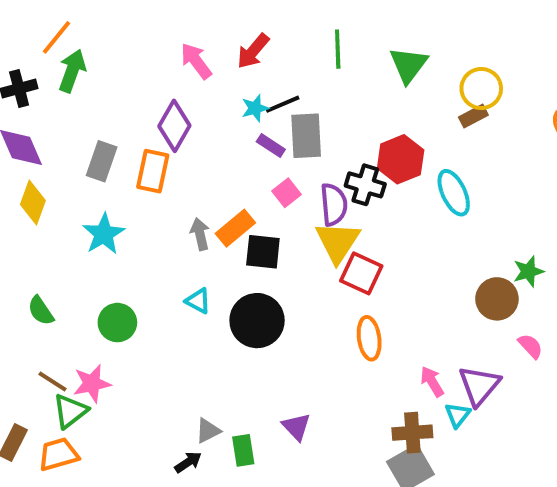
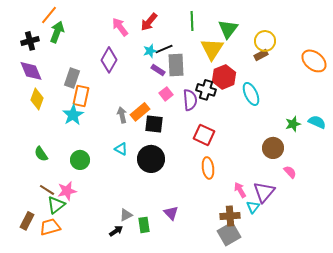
orange rectangle: (153, 171) -> (81, 96), moved
yellow triangle: (338, 242) -> (212, 49), moved
green star: (528, 271) -> (293, 124), moved

